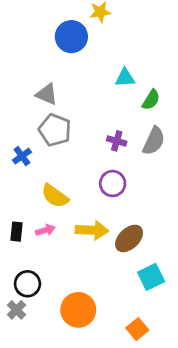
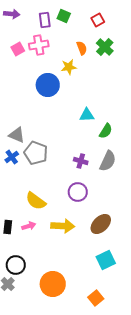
gray triangle: (47, 94) -> (17, 135), moved
blue cross: (22, 156) -> (12, 157), moved
brown ellipse: (129, 238) -> (101, 224), moved

